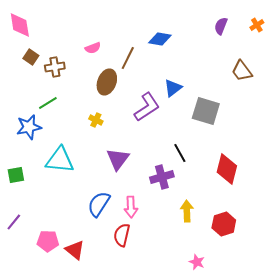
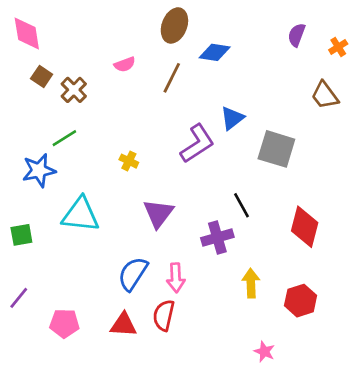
orange cross: (257, 25) -> (338, 47), moved
brown cross: (55, 67) -> (74, 90), turned -36
brown ellipse: (107, 82) -> (174, 25), moved
red triangle: (75, 250) -> (123, 325), moved, turned -35

